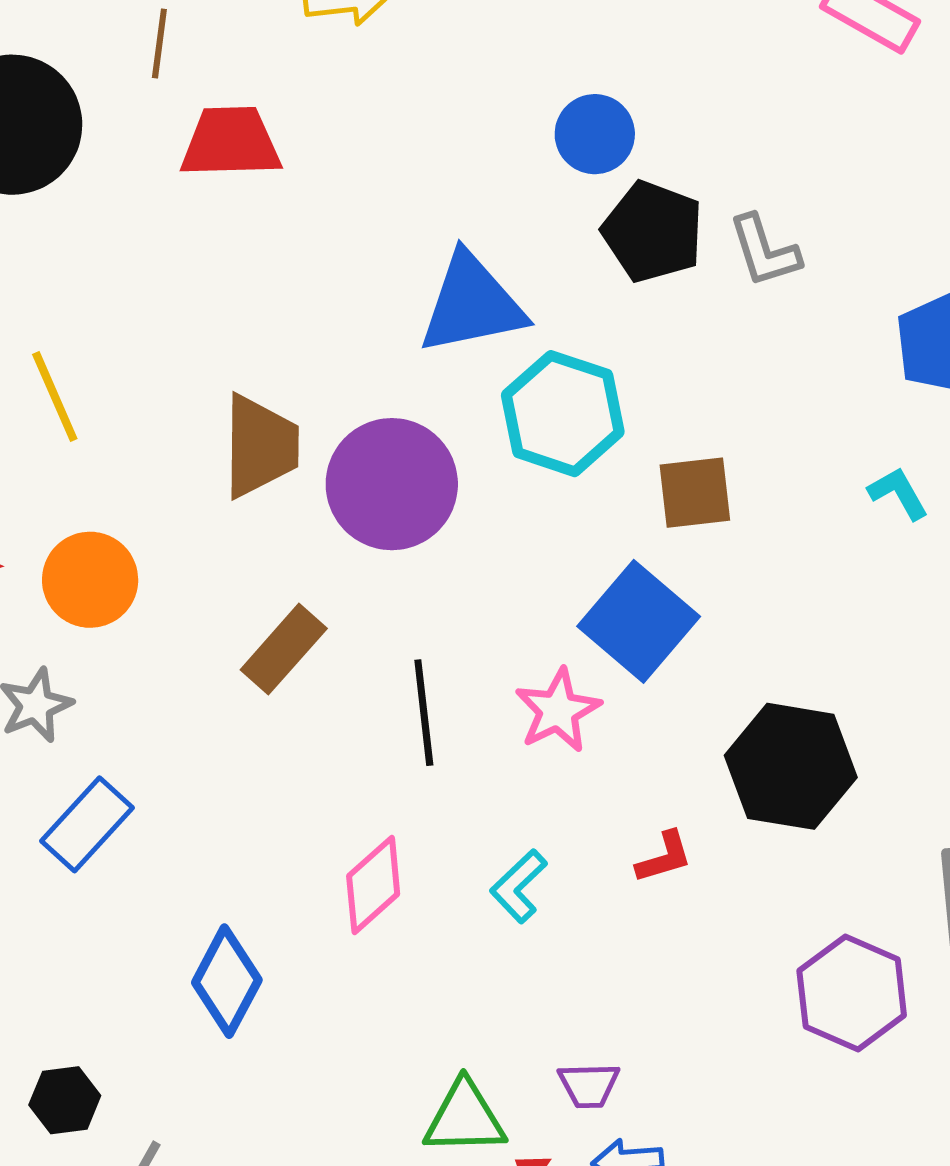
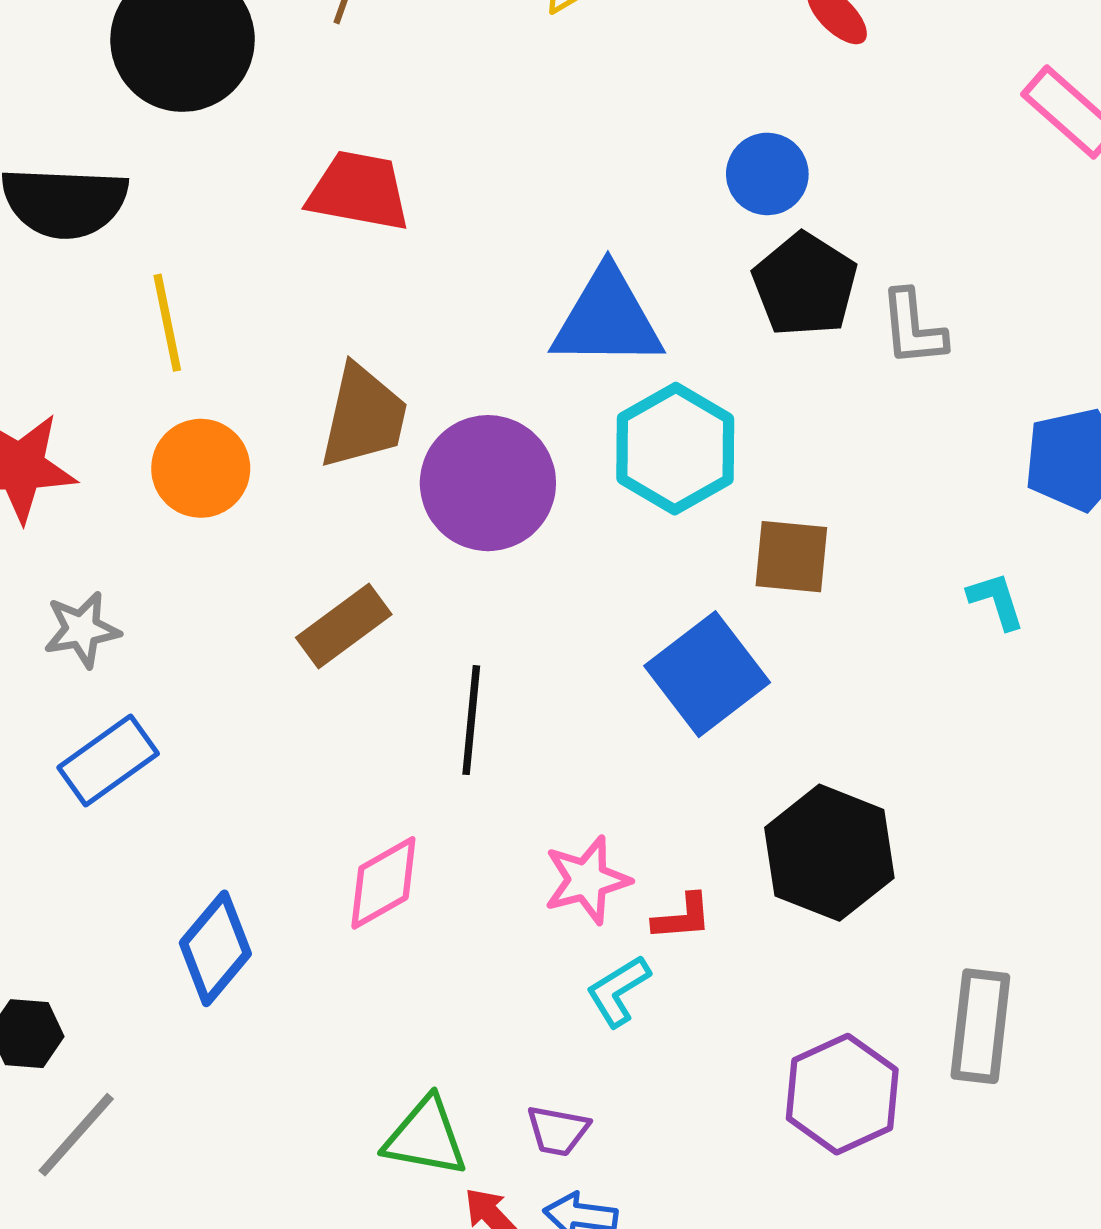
red trapezoid: (231, 142) -> (359, 191), moved
orange circle: (90, 580) -> (201, 468), moved
pink star: (558, 710) -> (587, 880), moved
cyan L-shape: (519, 886) -> (618, 991), moved

